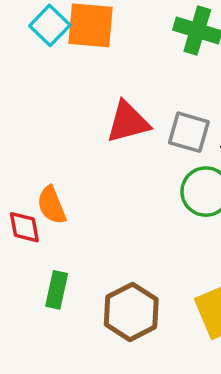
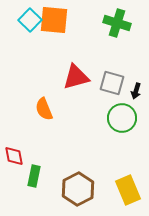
orange semicircle: (52, 205) -> (44, 109), moved
red diamond: (24, 227) -> (14, 156), moved

